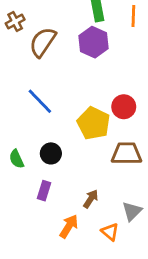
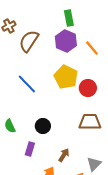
orange line: (133, 16) -> (92, 48), moved, turned -42
yellow pentagon: (93, 123) -> (66, 77), moved
black circle: (51, 153) -> (43, 126), moved

